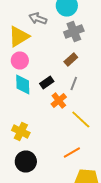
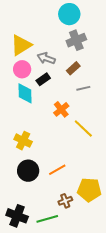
gray arrow: (38, 18) -> (46, 58), moved
black rectangle: (47, 82) -> (43, 79), moved
gray line: (74, 84) -> (83, 88), moved, turned 56
orange line: (72, 152) -> (57, 170), moved

